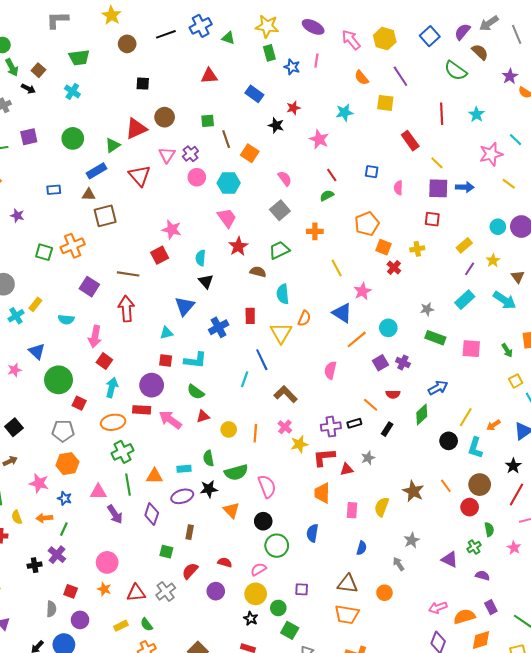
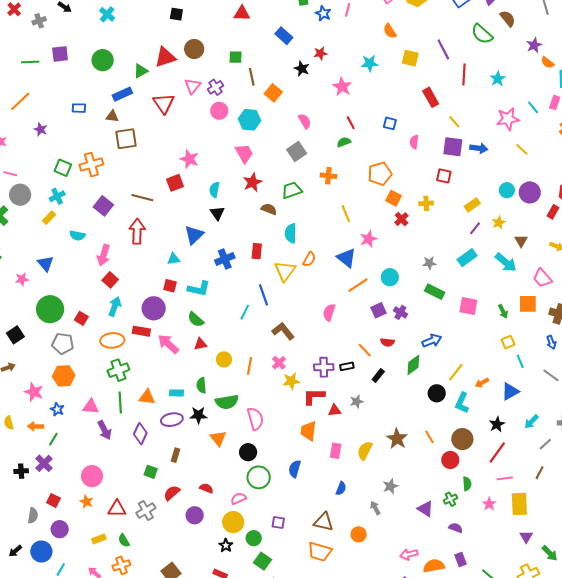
purple line: (400, 76) -> (443, 49), moved
cyan cross: (16, 316) -> (57, 196), moved
green circle: (59, 380) -> (50, 309), moved

